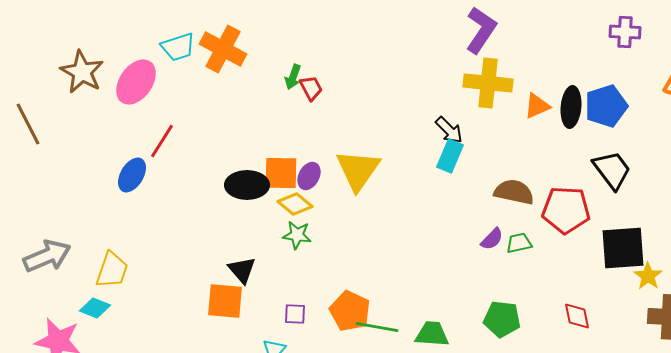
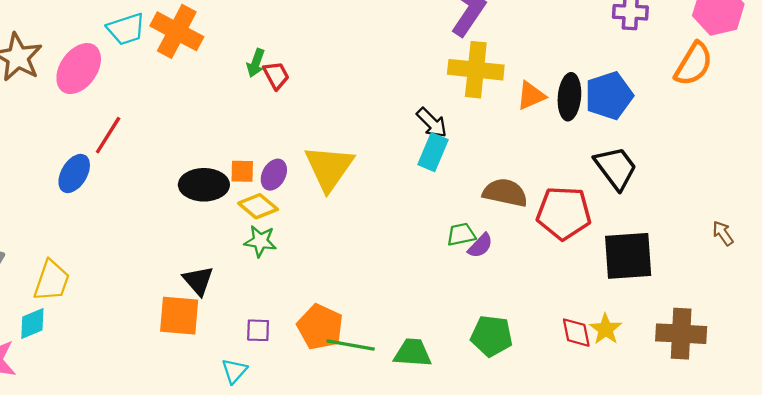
orange square: (281, 173) -> (242, 171), size x0.6
green trapezoid: (519, 243) -> (461, 234), moved
yellow star: (648, 276) -> (606, 329), moved
cyan diamond: (95, 308) -> (32, 324), turned -44

